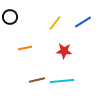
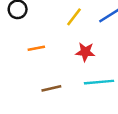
cyan line: (62, 81) -> (99, 82), moved

